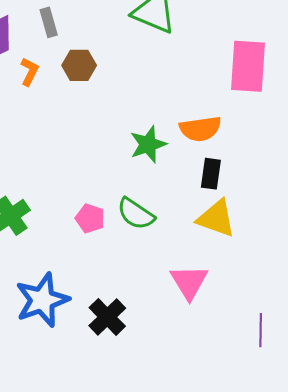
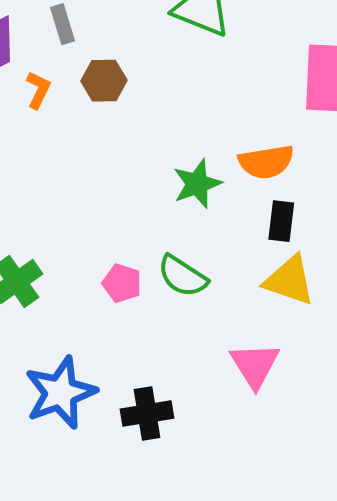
black cross: (107, 317) -> (147, 414), turned 36

